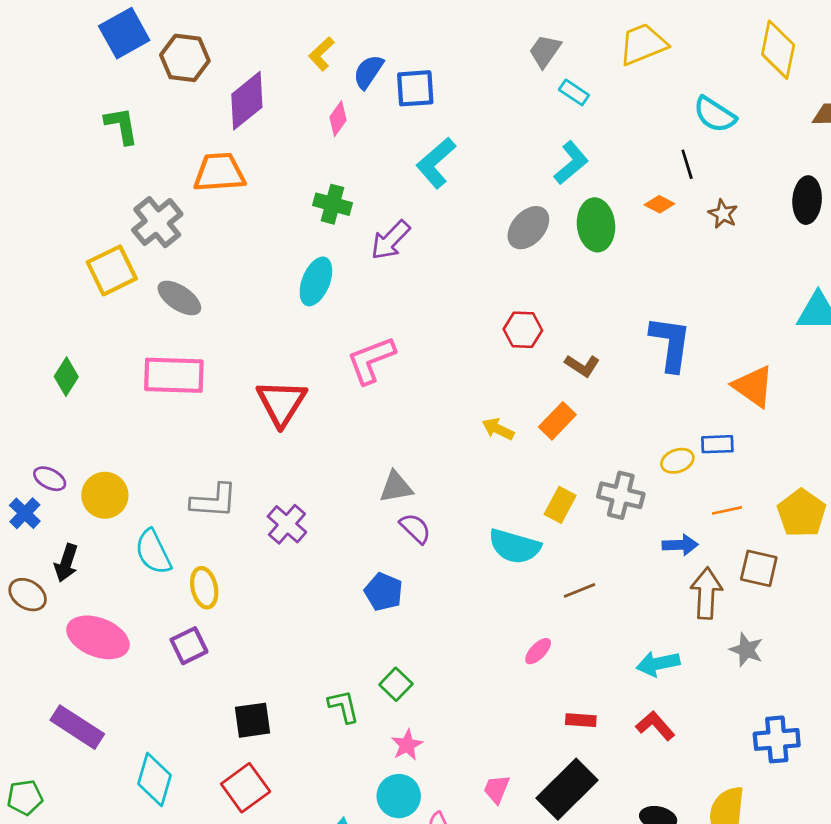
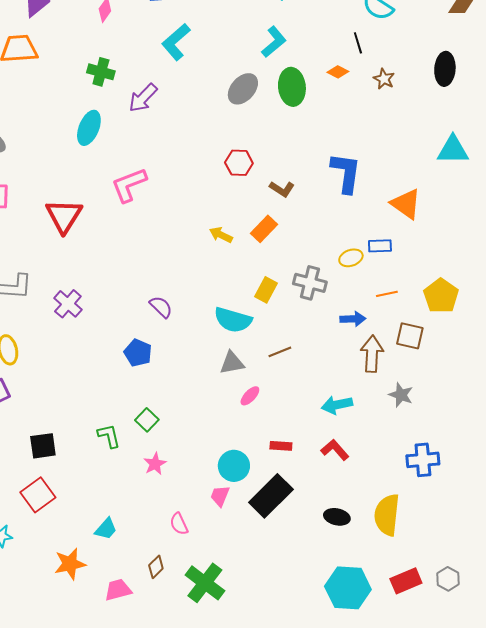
gray triangle: (396, 487) -> (232, 363), moved
cyan circle: (399, 796) -> (234, 466), moved

